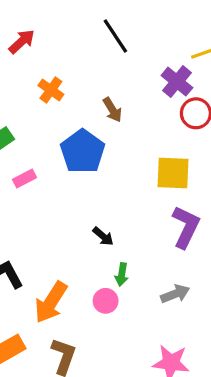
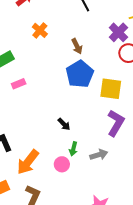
blue pentagon: (83, 151) -> (80, 74), moved
gray arrow: (175, 294) -> (99, 155), moved

